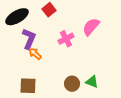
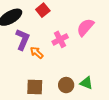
orange arrow: (35, 54) -> (37, 53), moved
brown square: (28, 86) -> (35, 87), moved

